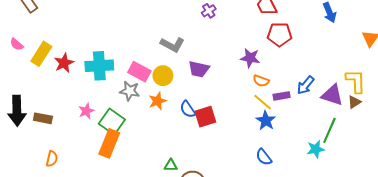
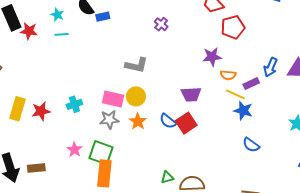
red star: (64, 63) -> (41, 111), turned 30
cyan cross: (99, 66) -> (74, 104), size x0.6
purple trapezoid: (199, 69) -> (191, 94), moved

